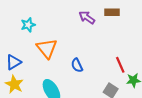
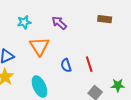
purple arrow: (87, 17) -> (59, 23), moved
red line: (120, 65) -> (89, 64), moved

